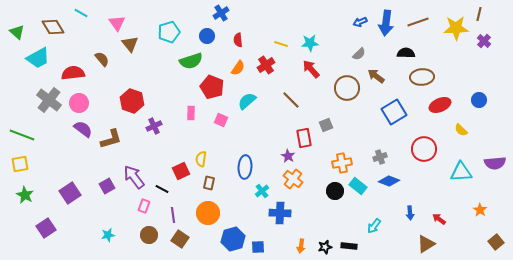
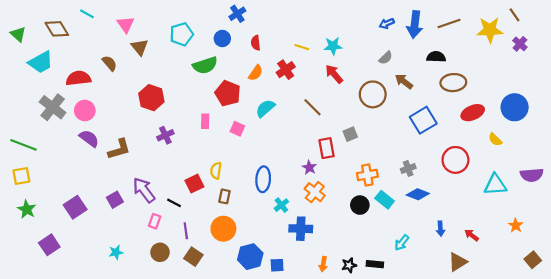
brown line: (479, 14) -> (515, 15), turned -48
blue circle: (479, 100) -> (515, 107), size x1.6
red hexagon: (132, 101) -> (151, 98), moved

